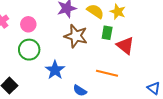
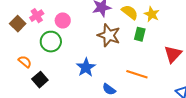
red triangle: (125, 46) -> (173, 54), moved, turned 30
green circle: (29, 50) -> (51, 42), moved

